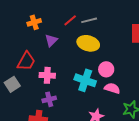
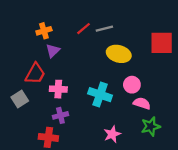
purple triangle: (51, 40) -> (53, 51), moved
yellow ellipse: (88, 43) -> (119, 54), moved
pink circle: (106, 69) -> (132, 85), moved
pink semicircle: (112, 88) -> (142, 103), moved

